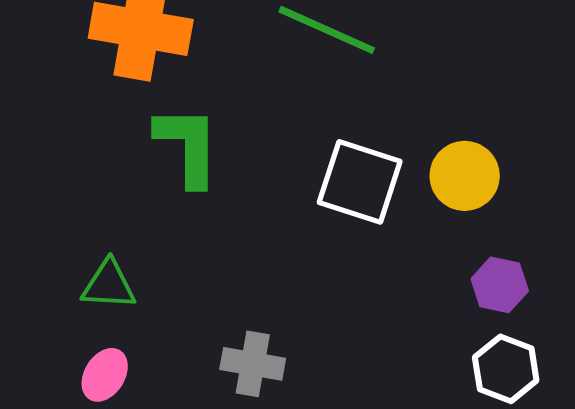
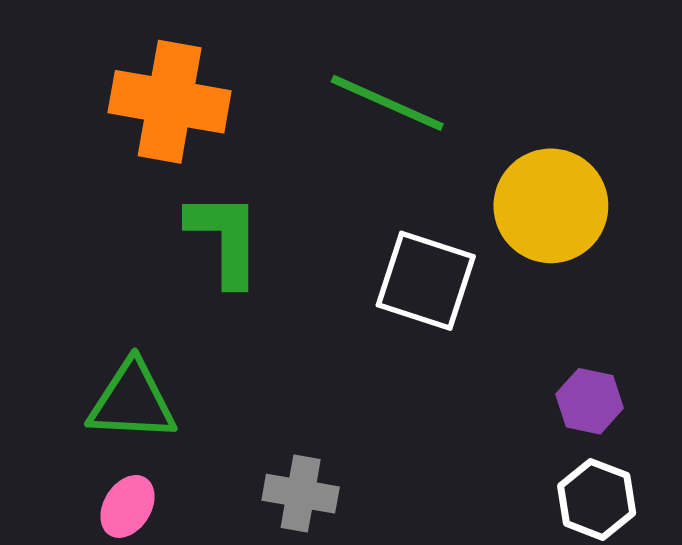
yellow circle: (465, 176) -> (551, 206), moved, size x1.4
green triangle: (109, 285) -> (132, 401), size x1.4

